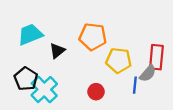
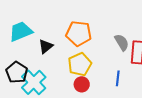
yellow pentagon: (119, 60) -> (80, 64), moved, turned -30
gray semicircle: (148, 73) -> (122, 42), moved, turned -72

